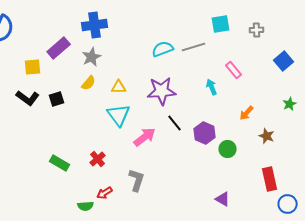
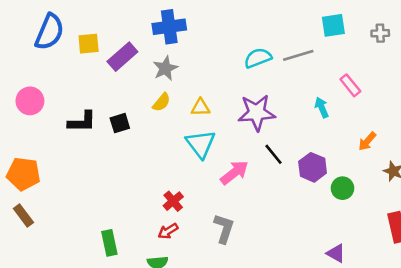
yellow square: (33, 67) -> (89, 44), moved
black L-shape: (28, 98) -> (82, 122), turned -35
green rectangle: (60, 163) -> (109, 243), moved, turned 48
red arrow: (105, 193) -> (168, 231), moved

